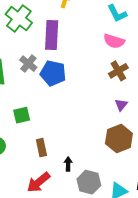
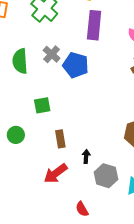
purple rectangle: (52, 35) -> (94, 25), moved

